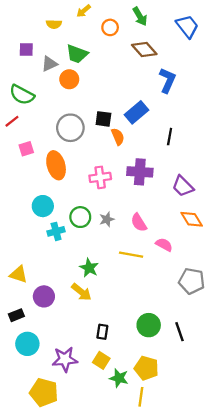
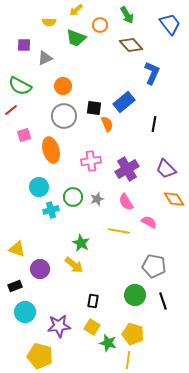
green trapezoid: (77, 54) -> (76, 38), moved
orange circle: (69, 79) -> (63, 86), moved
purple cross: (140, 172) -> (127, 169), moved, turned -35
gray pentagon: (192, 281) -> (154, 266), moved

